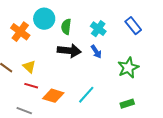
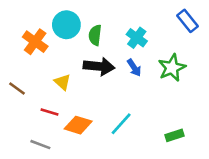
blue rectangle: (133, 26) -> (188, 21), moved
yellow triangle: (29, 67) -> (63, 82), moved
green star: (128, 68) -> (172, 68), moved

